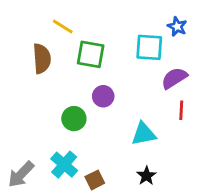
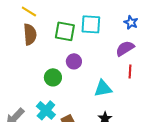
yellow line: (63, 27) -> (29, 11), moved
blue star: (177, 27) -> (131, 22), moved
cyan square: (149, 47) -> (91, 24), moved

